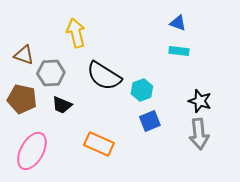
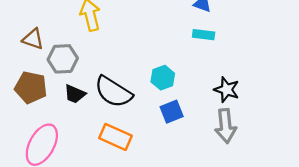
black semicircle: (104, 76) -> (113, 92), moved

